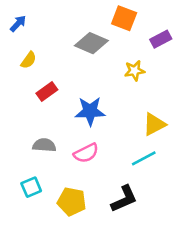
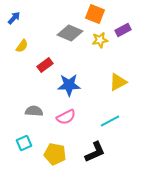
yellow star: (135, 71) -> (100, 40), moved
red rectangle: (47, 92) -> (45, 65), moved
yellow triangle: (154, 124) -> (118, 82), moved

